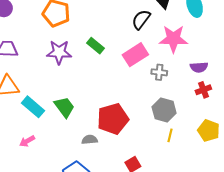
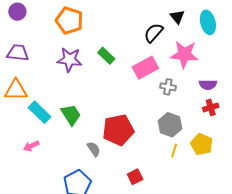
yellow pentagon: (209, 131) -> (202, 144), moved
gray semicircle: (90, 140) -> (94, 149), turned 56

